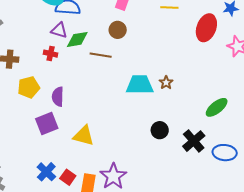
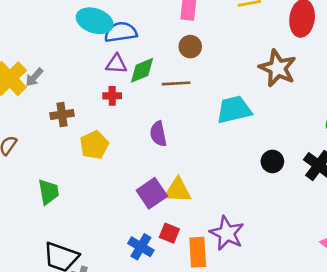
brown star: (166, 83) -> (278, 68), moved, size x2.0
purple semicircle: (58, 97) -> (158, 134), moved
purple square: (47, 124) -> (152, 193), moved
red square: (68, 177) -> (169, 233), moved

